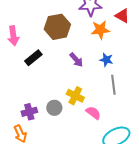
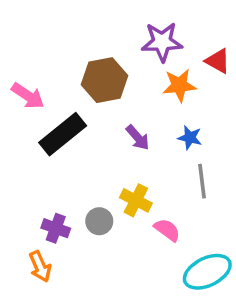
pink arrow: (13, 36) -> (28, 96), turned -48
black rectangle: (33, 58) -> (63, 134), size x1.5
purple cross: (29, 112) -> (56, 228), turned 35

